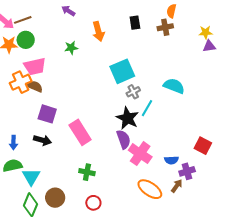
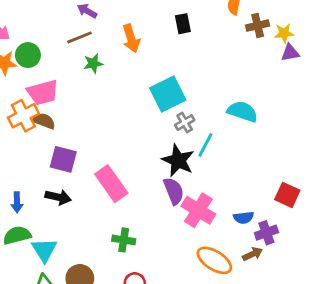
brown line: (23, 20) -> (79, 37), moved
brown cross: (165, 27) -> (258, 26), moved
brown arrow: (177, 186) -> (253, 254), turned 32

